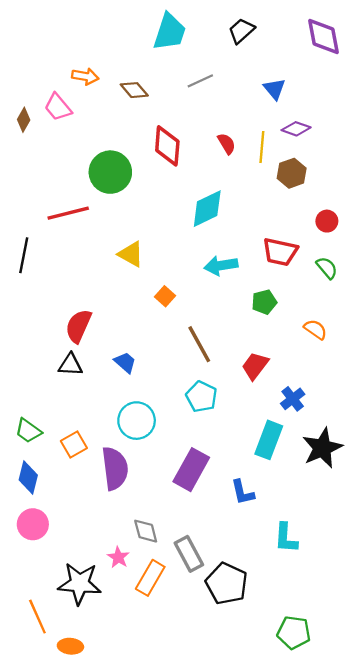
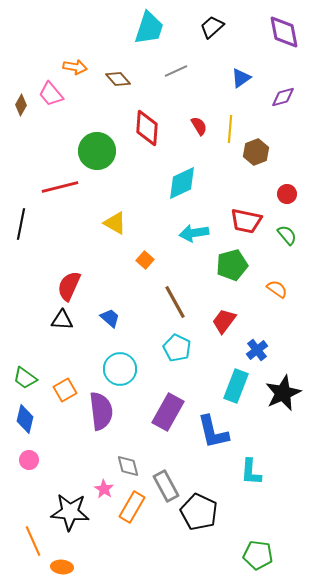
blue triangle: (274, 89) -> (241, 78), turned 35
purple diamond: (296, 129) -> (283, 97), moved, turned -35
green pentagon: (264, 302) -> (232, 265), size x1.4
blue L-shape: (243, 492) -> (213, 432), size x1.5
pink circle: (33, 524) -> (29, 460), size x0.7

